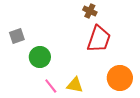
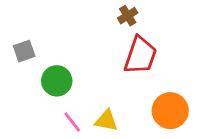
brown cross: (90, 11) -> (128, 16), turned 32

